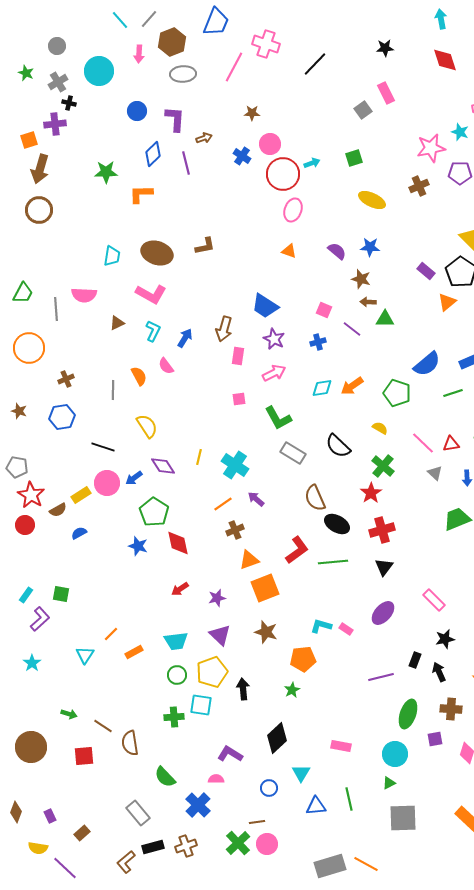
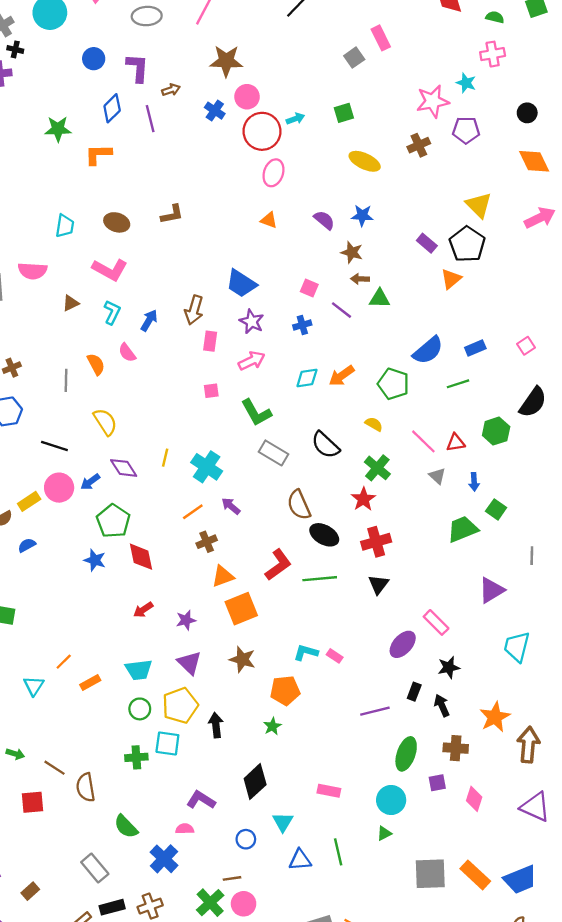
brown star: (252, 113) -> (226, 61), size x1.8
brown ellipse: (157, 253) -> (117, 222), size x0.7
purple ellipse: (383, 613) -> (403, 644), moved
gray square: (403, 818) -> (430, 874), moved

